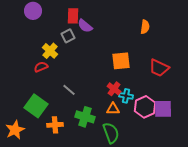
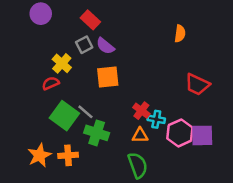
red rectangle: (73, 16) -> (90, 20), turned -49
purple semicircle: (85, 26) -> (105, 46), moved
orange square: (121, 61) -> (108, 77), moved
green square: (36, 106) -> (64, 116), moved
green cross: (85, 117) -> (97, 133), moved
orange star: (15, 130) -> (39, 155), moved

